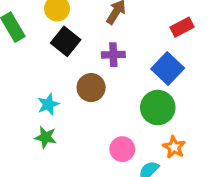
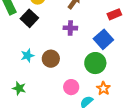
black square: (66, 41) -> (29, 18), moved
brown circle: (91, 88) -> (51, 59), moved
green star: (46, 137) -> (19, 88), moved

